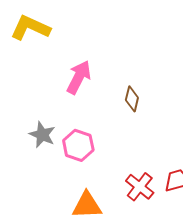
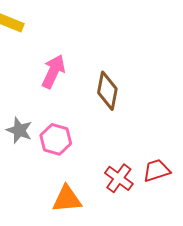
brown diamond: (132, 99) -> (107, 91), size x1.5

